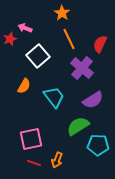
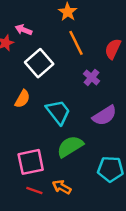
purple cross: (82, 68) -> (91, 77), size x0.6
green semicircle: (78, 126) -> (70, 146), moved
orange arrow: (57, 160) -> (62, 187), turned 98

